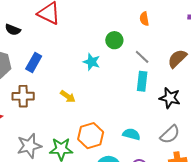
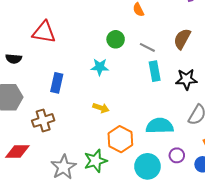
blue rectangle: (34, 62) -> (57, 83), moved
yellow arrow: (68, 96) -> (101, 108), moved
cyan semicircle: (131, 134) -> (160, 126), size x1.5

